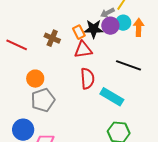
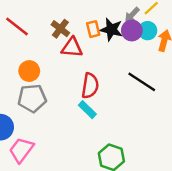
gray arrow: (107, 13) -> (132, 15), turned -32
red triangle: (83, 50) -> (72, 48), moved
cyan rectangle: (112, 97) -> (87, 110), moved, size x0.7

